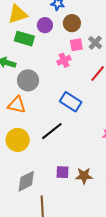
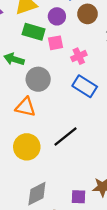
pink square: (76, 45) -> (56, 43), moved
blue rectangle: (71, 102) -> (85, 86), moved
purple square: (62, 172) -> (78, 197), moved

